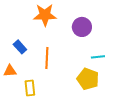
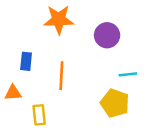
blue rectangle: (20, 47) -> (26, 61), turned 48

